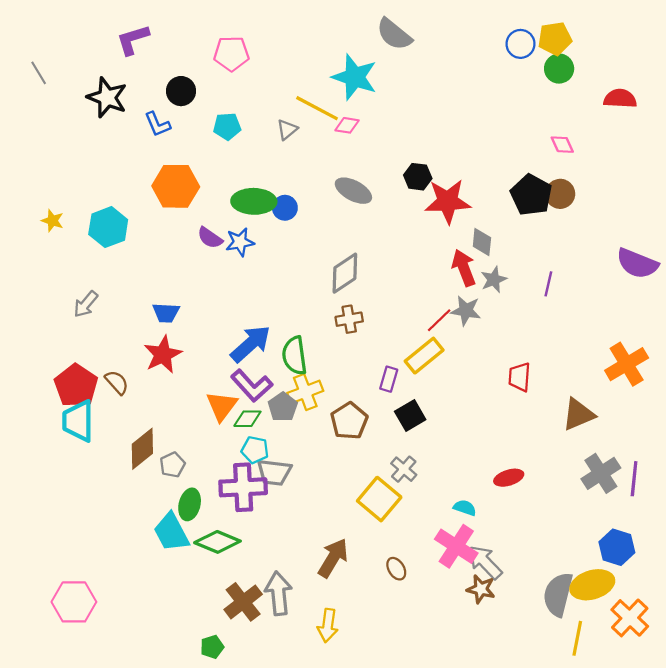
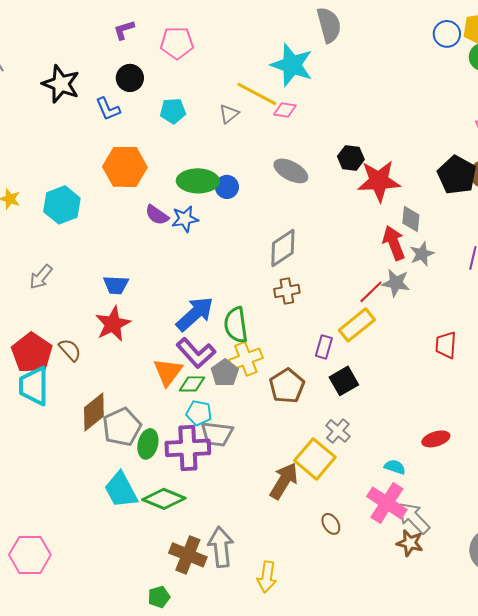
gray semicircle: (394, 34) -> (329, 25), turned -144
purple L-shape: (133, 40) -> (124, 30), moved, size x0.7
gray pentagon: (172, 465) -> (122, 427), size x1.6
green ellipse: (190, 504) -> (148, 444), moved
brown arrow: (333, 558) -> (284, 481), moved
brown cross: (243, 602) -> (188, 555), turned -30

